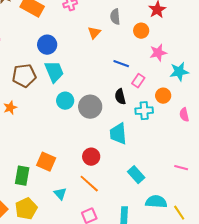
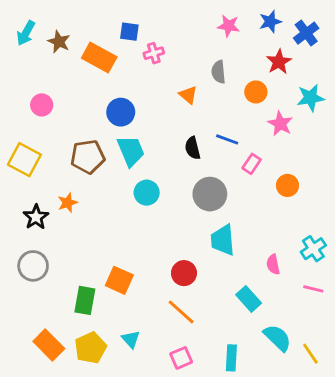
orange triangle: (94, 33) -> (188, 95), turned -32
pink star: (158, 53) -> (280, 124), turned -30
cyan star: (179, 72) -> (310, 98), moved
black semicircle: (120, 97) -> (193, 148), moved
gray circle: (90, 107) -> (210, 194), moved
cyan cross: (144, 111) -> (313, 249), moved, turned -30
pink semicircle: (184, 115) -> (273, 264), moved
cyan triangle: (60, 194) -> (131, 339), moved
cyan semicircle: (156, 202) -> (277, 338), turned 40

